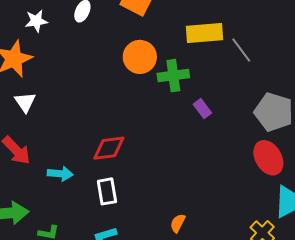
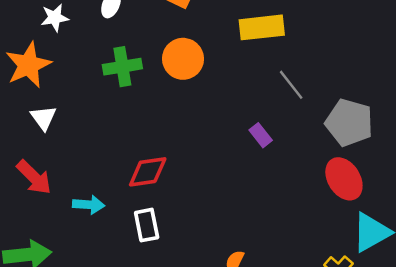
gray line: (241, 50) -> (291, 85), moved
green cross: (173, 76) -> (122, 67), moved
purple rectangle: (202, 109) -> (261, 135), moved

